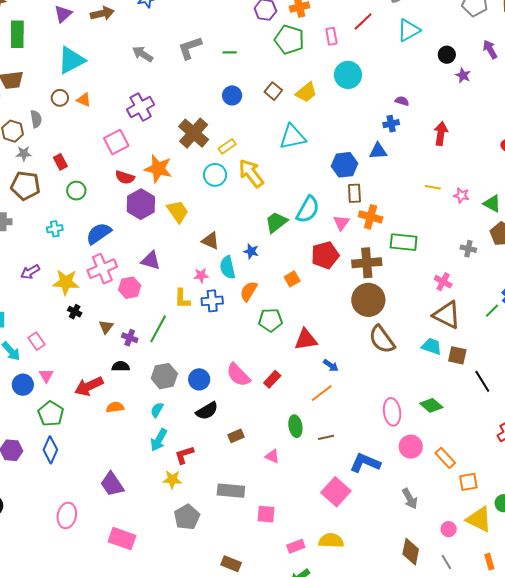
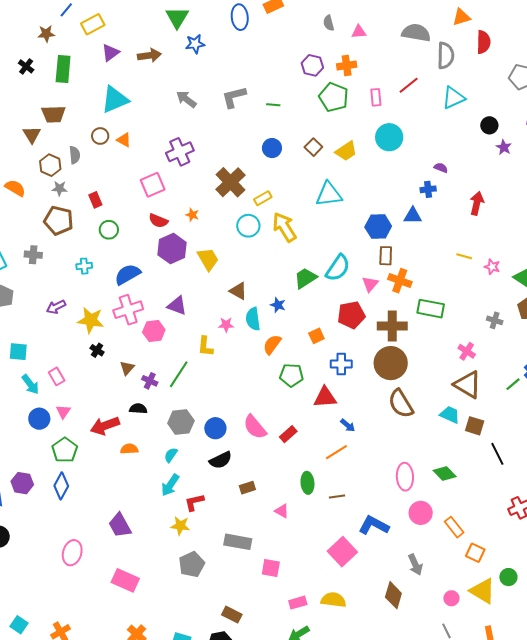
orange star: (158, 169) -> (192, 215), size x0.5
blue cross: (212, 301) -> (341, 364), moved
orange square: (468, 482) -> (475, 553), turned 30
brown diamond: (411, 552) -> (393, 595), moved

